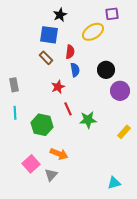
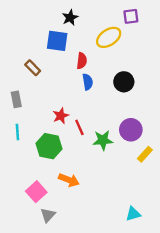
brown rectangle: (46, 58) -> (33, 68), moved
red star: (58, 87) -> (61, 116), moved
purple circle: (120, 91) -> (131, 130), moved
gray triangle: (51, 175) -> (48, 215), moved

